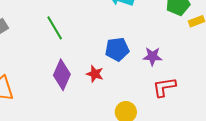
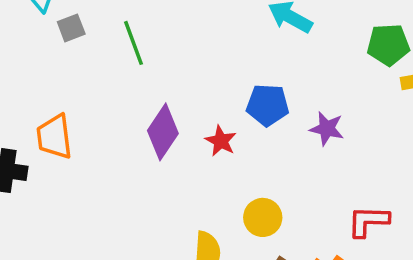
green line: (55, 28) -> (133, 43), moved
red L-shape: (164, 87) -> (368, 221), moved

